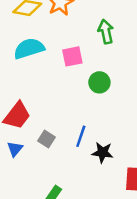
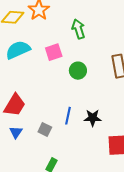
gray square: (46, 139) -> (45, 130), moved
black star: (102, 152) -> (93, 118), moved

